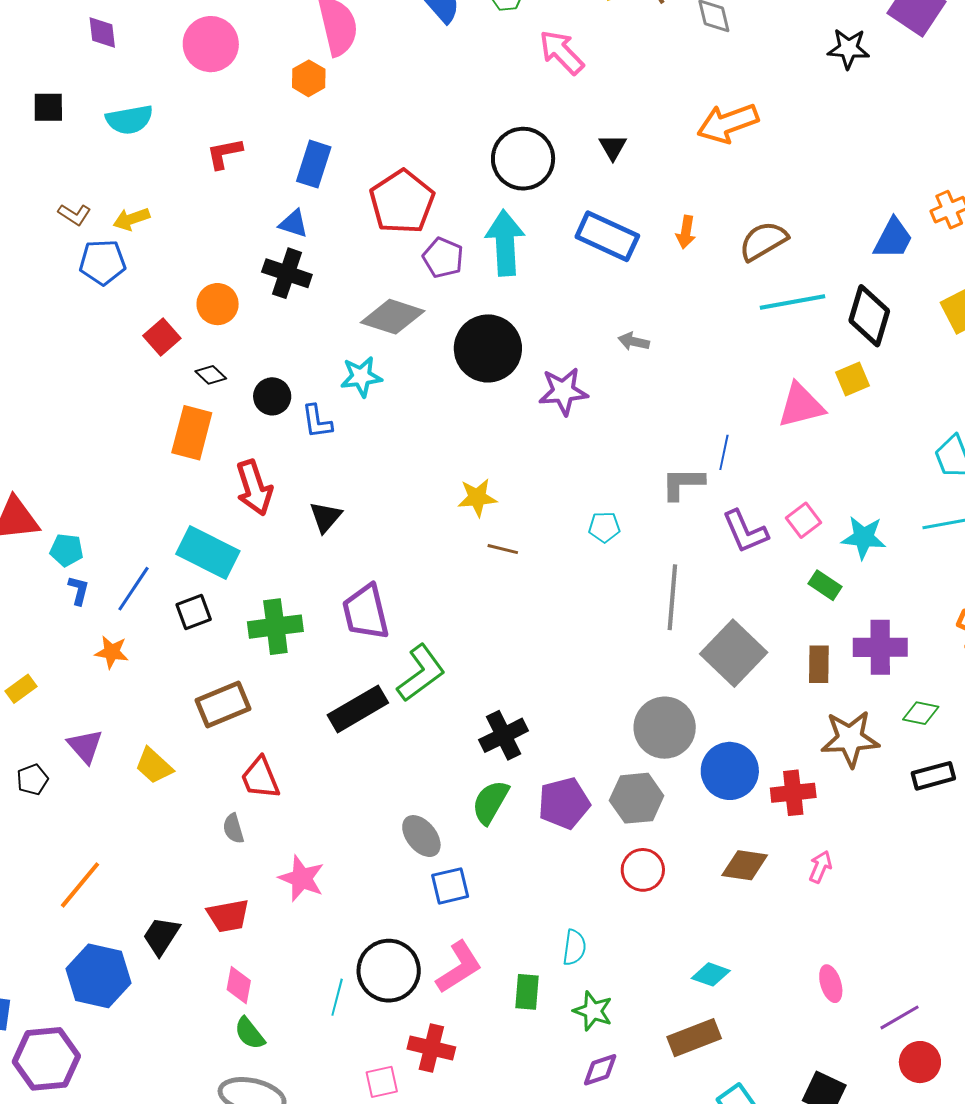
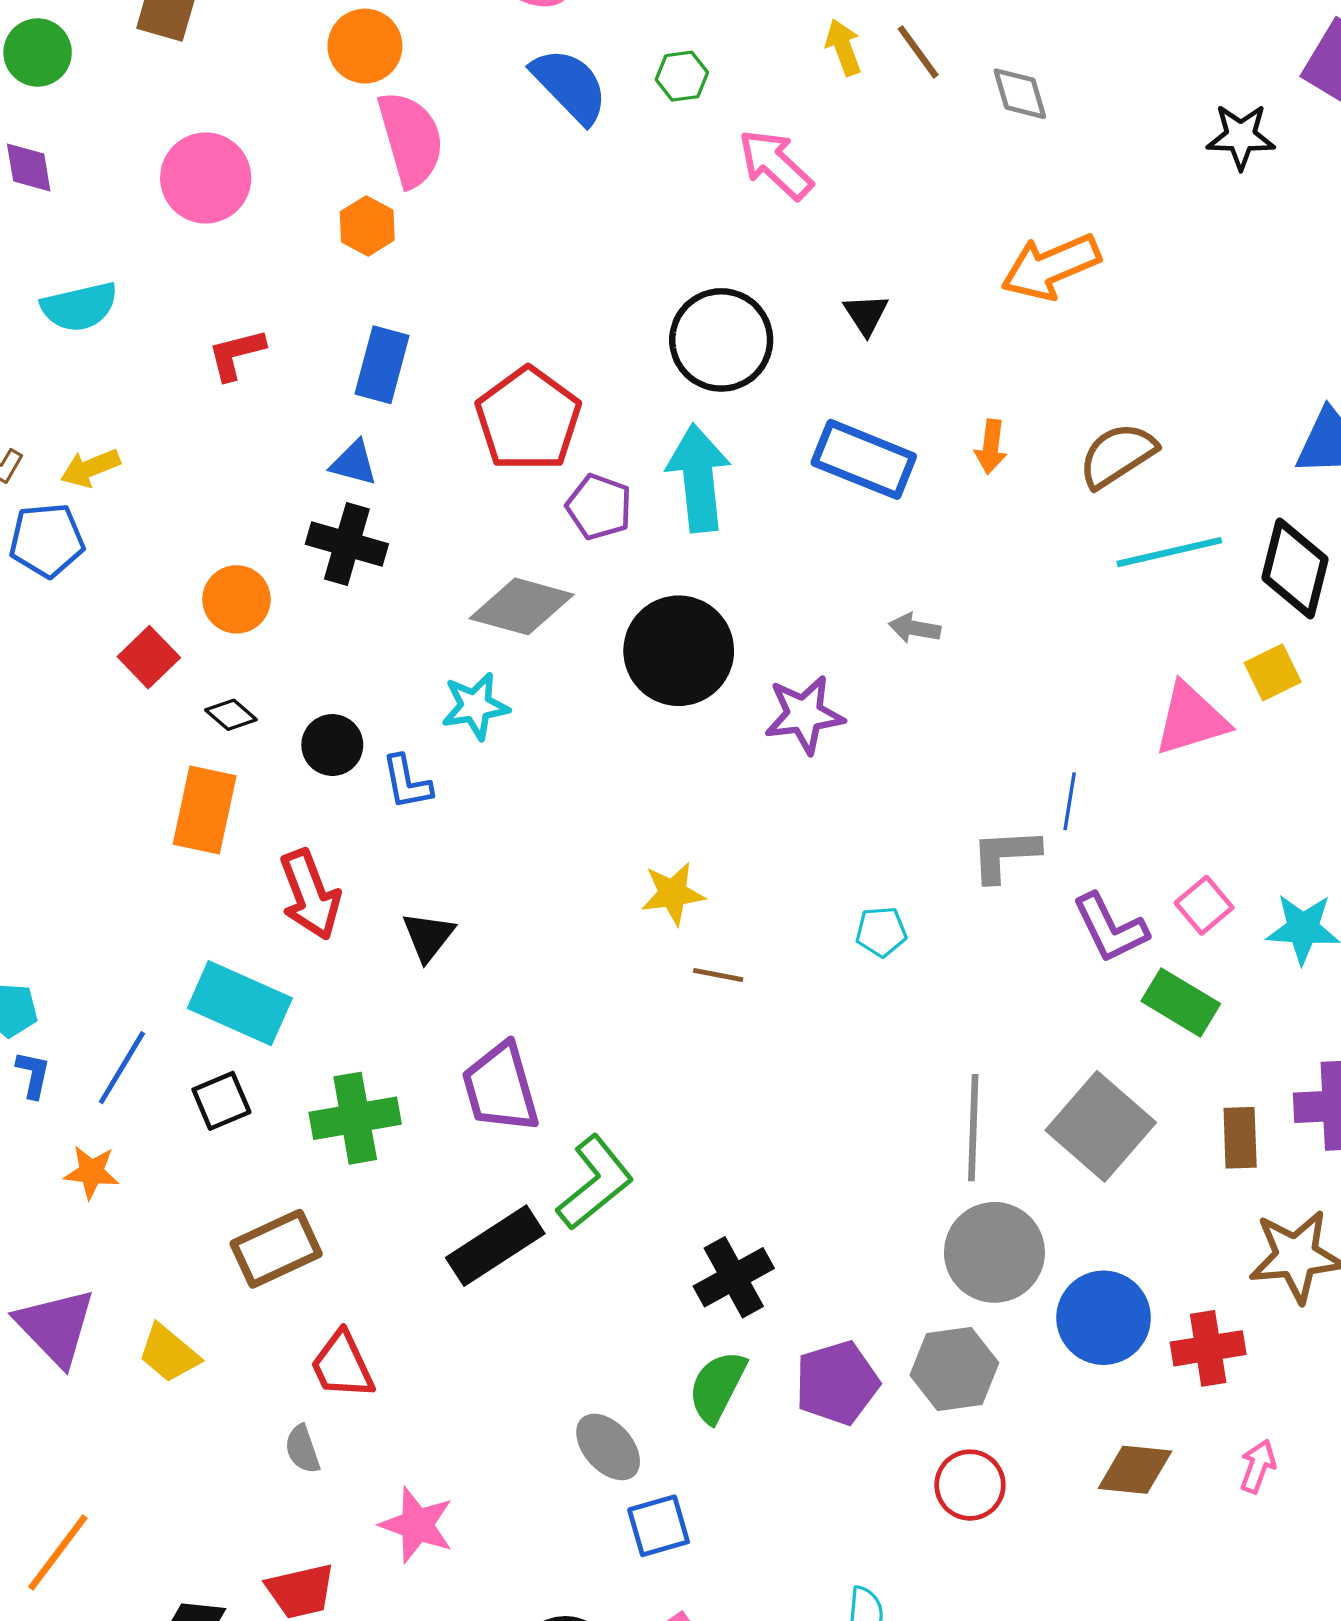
green rectangle: (825, 585) -> (1181, 1002), moved, size x1.4
gray line: (672, 597) -> (973, 1128), moved
purple triangle: (85, 746) -> (56, 1327), size x1.4

